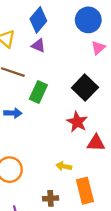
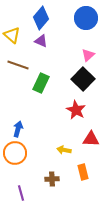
pink triangle: (98, 48) -> (88, 55), moved
blue arrow: (13, 113) -> (18, 129), moved, turned -77
red triangle: (96, 143) -> (91, 139), moved
orange rectangle: (85, 191) -> (83, 172), size x0.7

